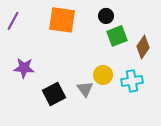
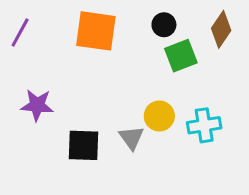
brown diamond: (143, 47) -> (221, 29), moved
black square: (54, 94) -> (84, 145), turned 30

